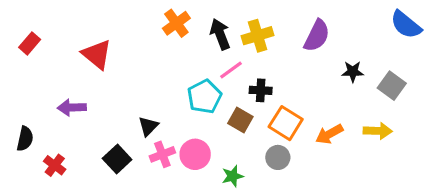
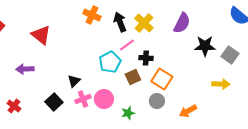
orange cross: (176, 23) -> (92, 15), turned -30
yellow cross: (258, 36) -> (144, 23), turned -30
black star: (353, 72) -> (205, 46), size x1.5
brown square: (240, 120) -> (133, 77), turned 35
orange arrow: (329, 134) -> (188, 111), moved

